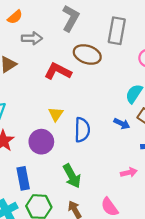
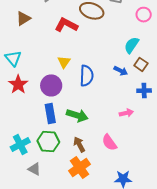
green arrow: (72, 176) -> (77, 115), turned -45
blue rectangle: (23, 178) -> (50, 113), moved

